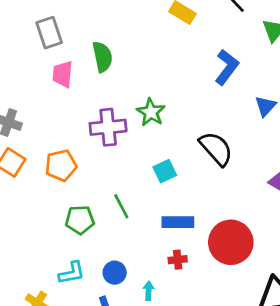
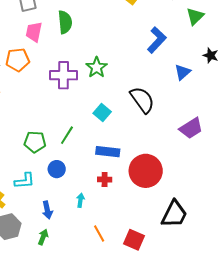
orange pentagon: (61, 165) -> (18, 60), moved
cyan square: (165, 171) -> (102, 112), turned -30
green line: (121, 206) -> (67, 135), turned 54
blue circle: (115, 273) -> (57, 169), moved

